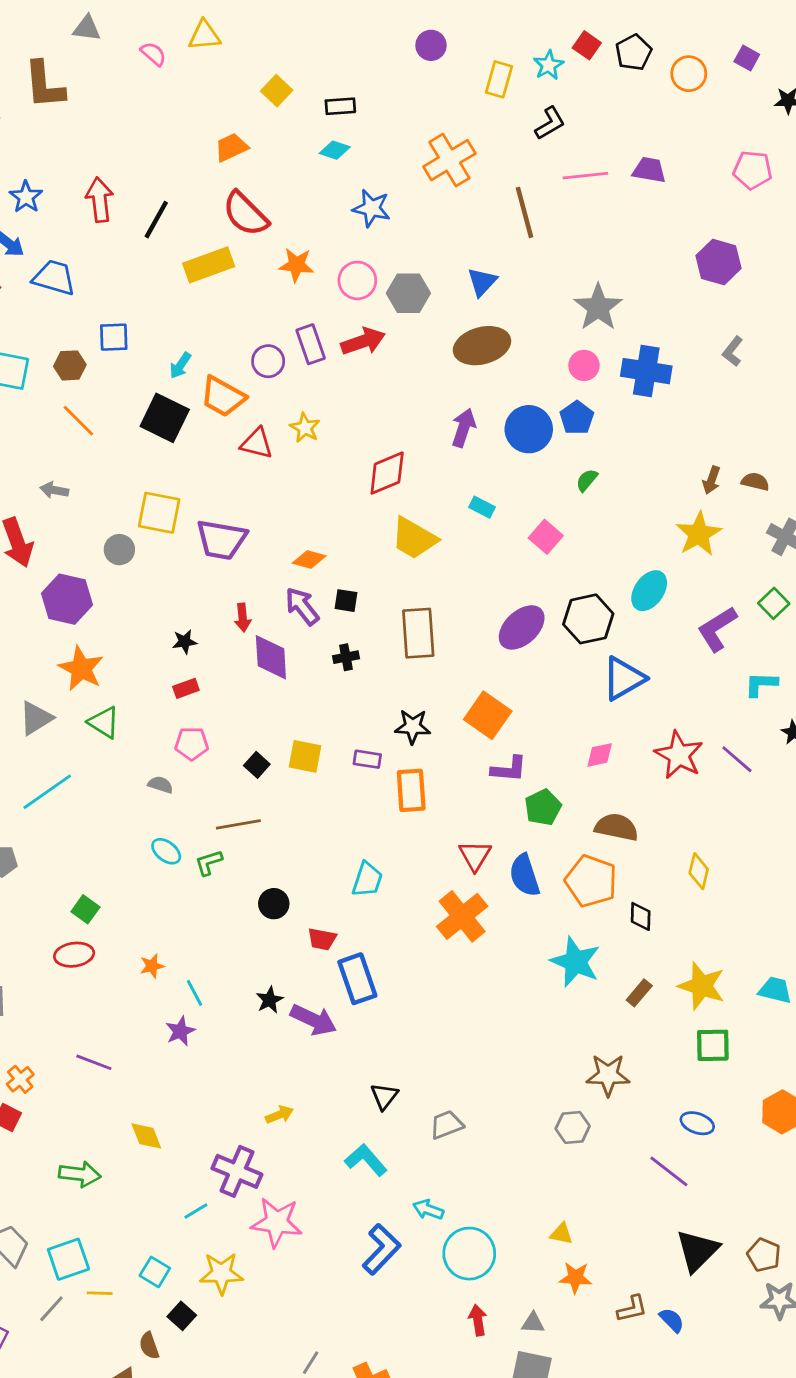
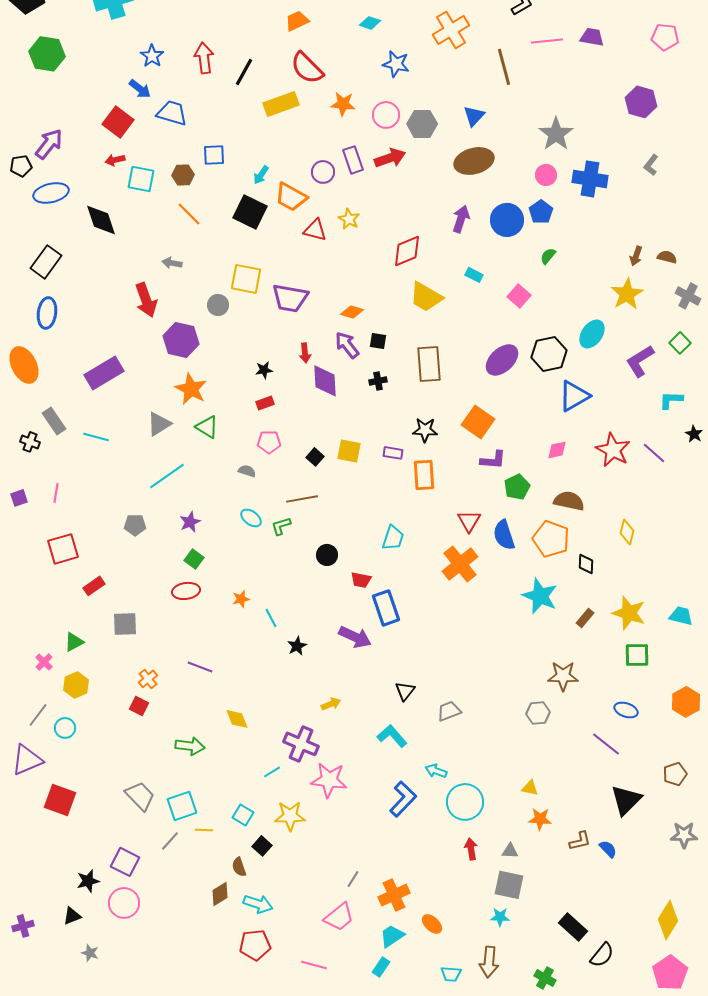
black star: (270, 1000) -> (297, 646), moved
purple star: (180, 1031) -> (190, 522), moved
brown pentagon: (764, 1255) -> (675, 774), moved, turned 30

